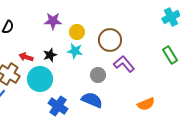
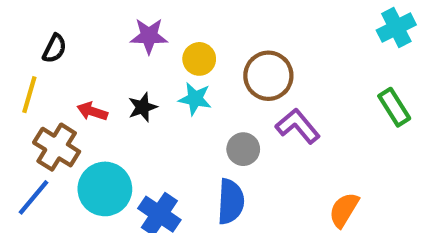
cyan circle: (40, 79) -> (105, 189), moved
blue semicircle: (92, 100) -> (231, 202), turned 70
orange semicircle: (146, 104) -> (344, 210), turned 144

